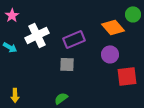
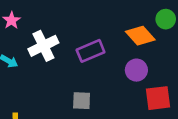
gray square: (67, 64) -> (82, 101), moved

